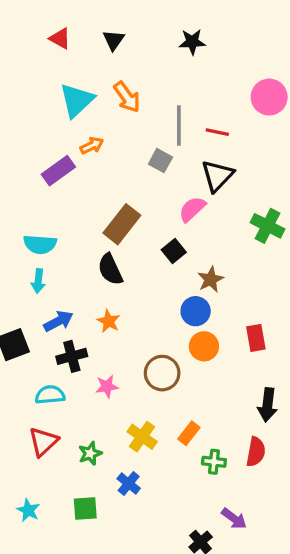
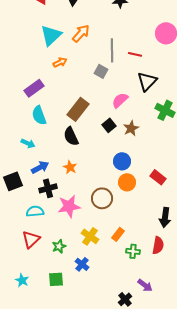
orange arrow: (127, 97) -> (81, 33), turned -102
purple rectangle: (58, 171) -> (34, 88), moved
black triangle: (217, 176) -> (147, 81), moved
cyan semicircle: (40, 244) -> (39, 115), moved, turned 66
brown star: (211, 279) -> (131, 128), moved
cyan arrow: (38, 281) -> (28, 143), turned -72
red rectangle: (256, 338) -> (158, 177), turned -42
pink star: (107, 386) -> (69, 206), size x1.6

